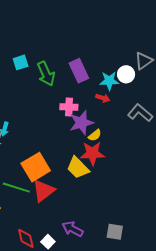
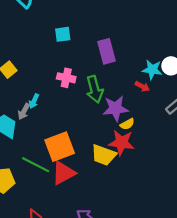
purple rectangle: (79, 71) -> (106, 51), moved
green arrow: (46, 74) -> (95, 89), moved
pink cross: (69, 107) -> (66, 78), moved
yellow trapezoid: (78, 168) -> (104, 155), turned -35

